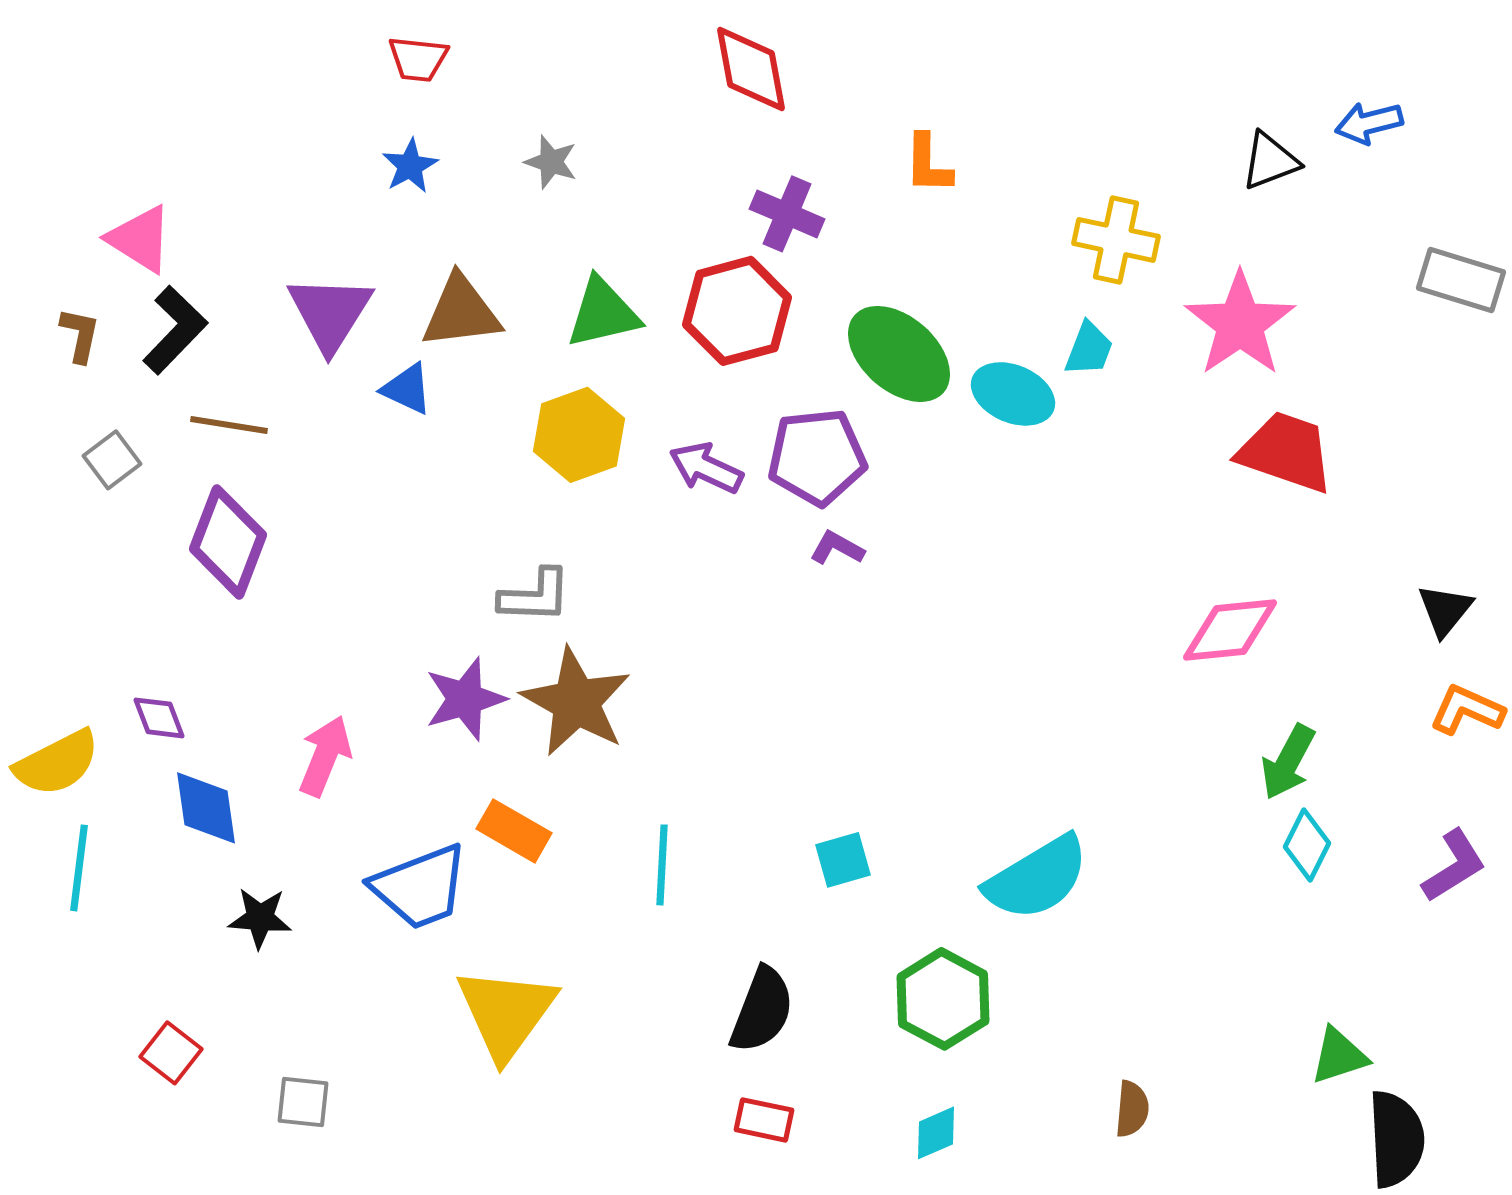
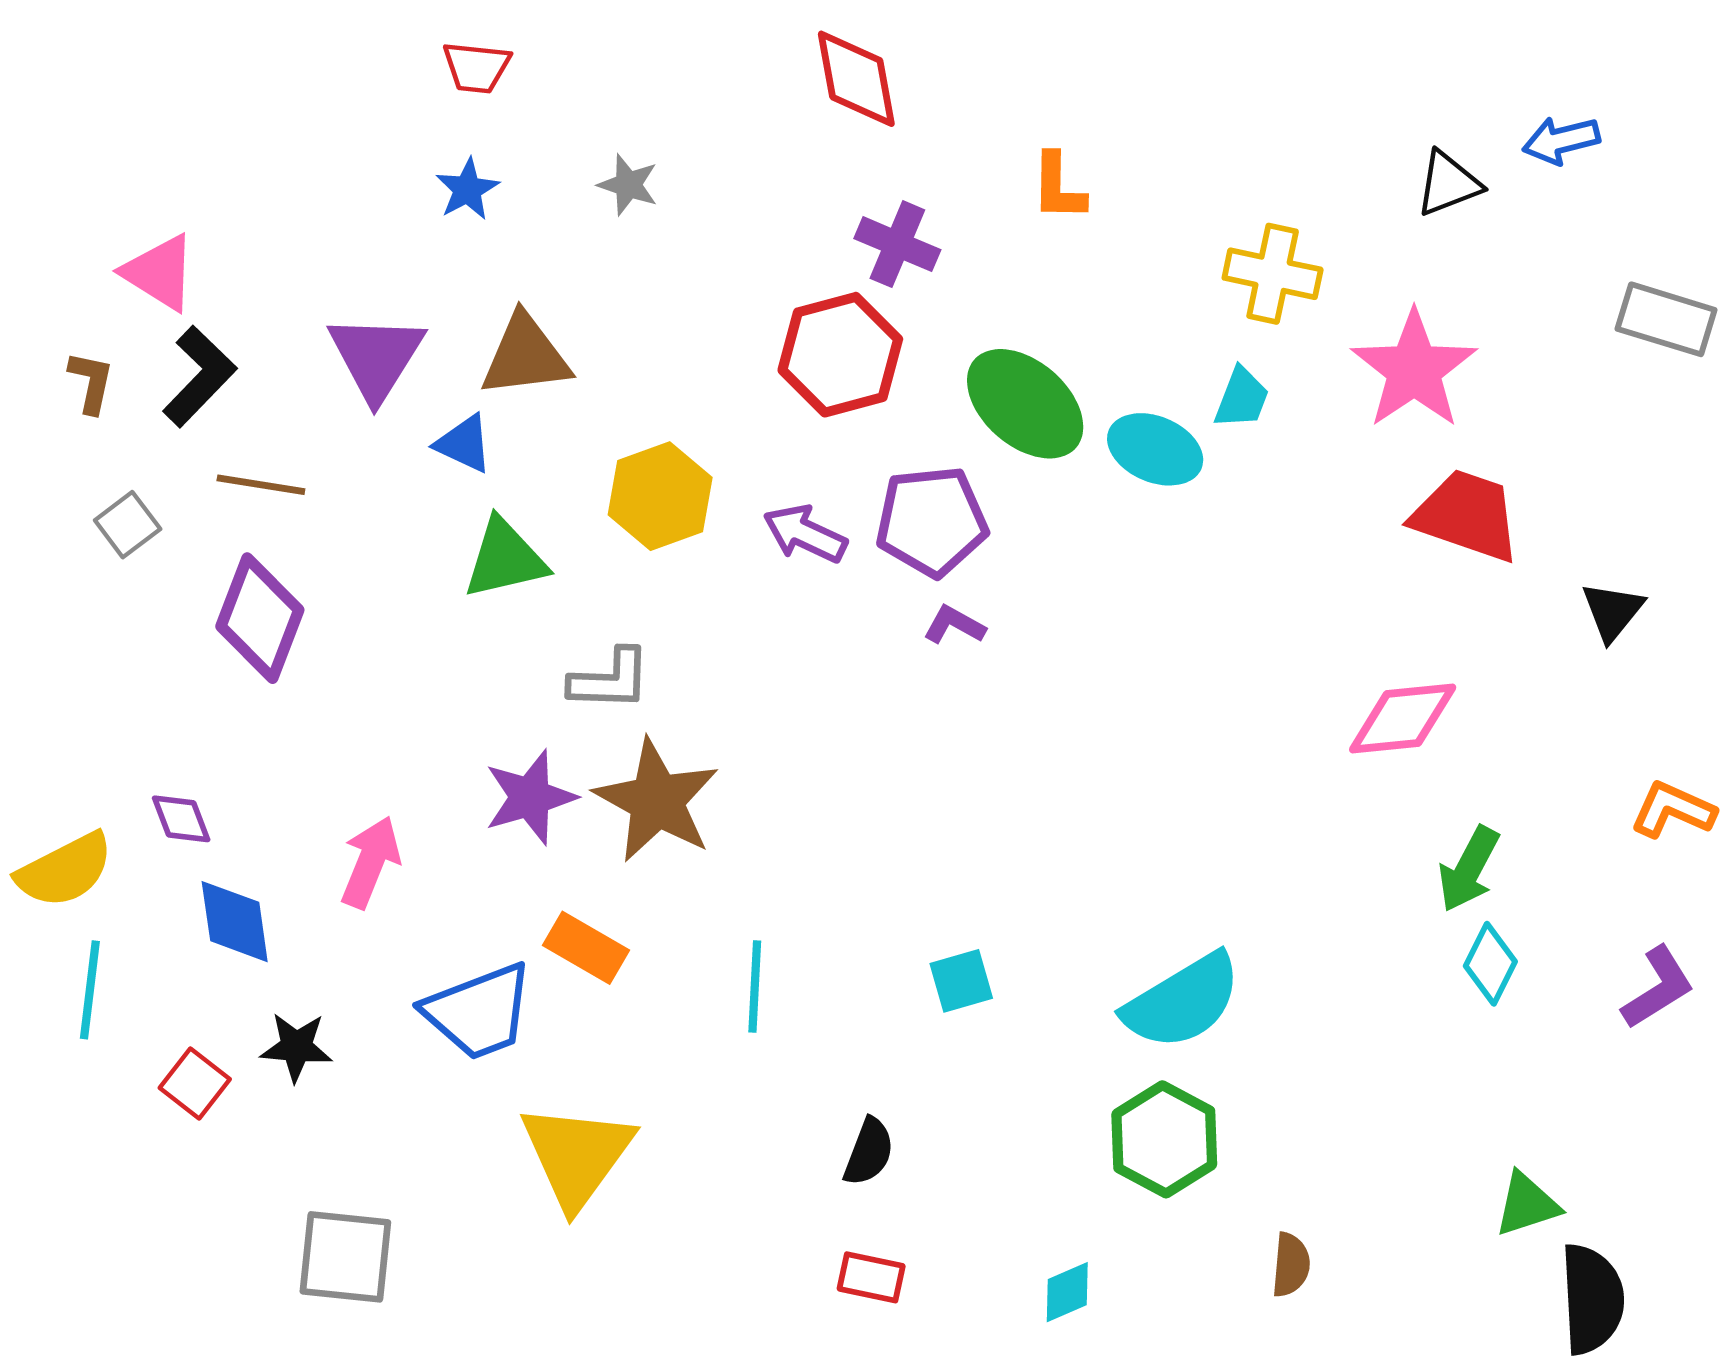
green triangle: (603, 313) -> (505, 559), moved
black triangle: (1445, 610) -> (1612, 611), moved
green hexagon: (943, 999) -> (1164, 1139), moved
black semicircle: (762, 1010) -> (869, 1152), size x0.7
red square: (171, 1053) -> (195, 1083), moved
gray square: (303, 1102) -> (345, 1257), size x1.6

